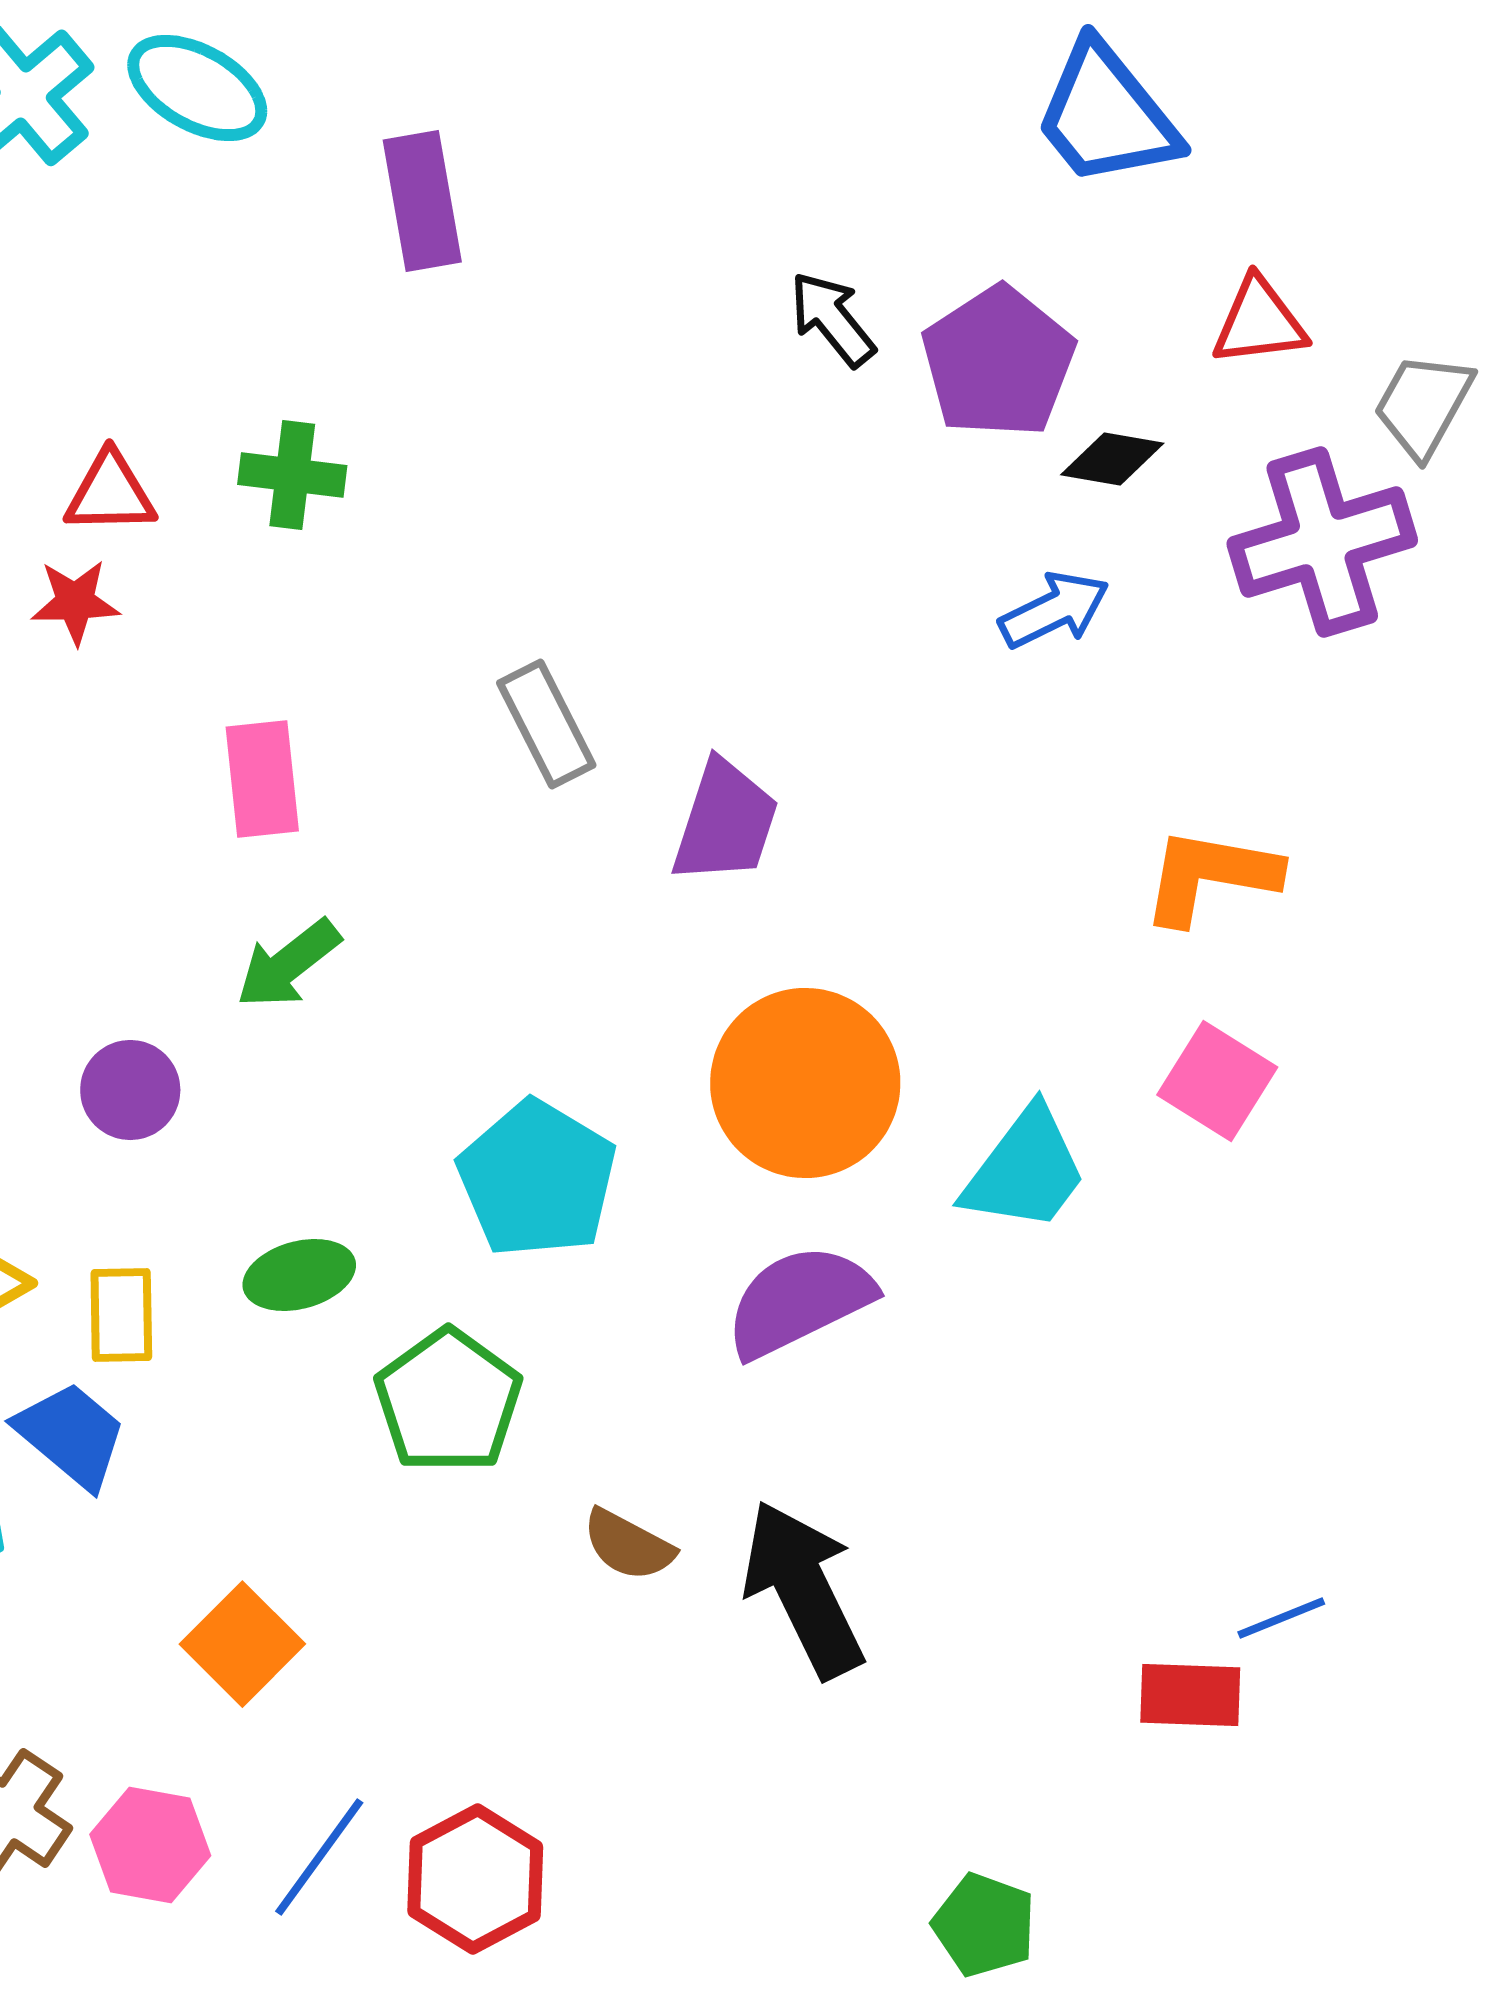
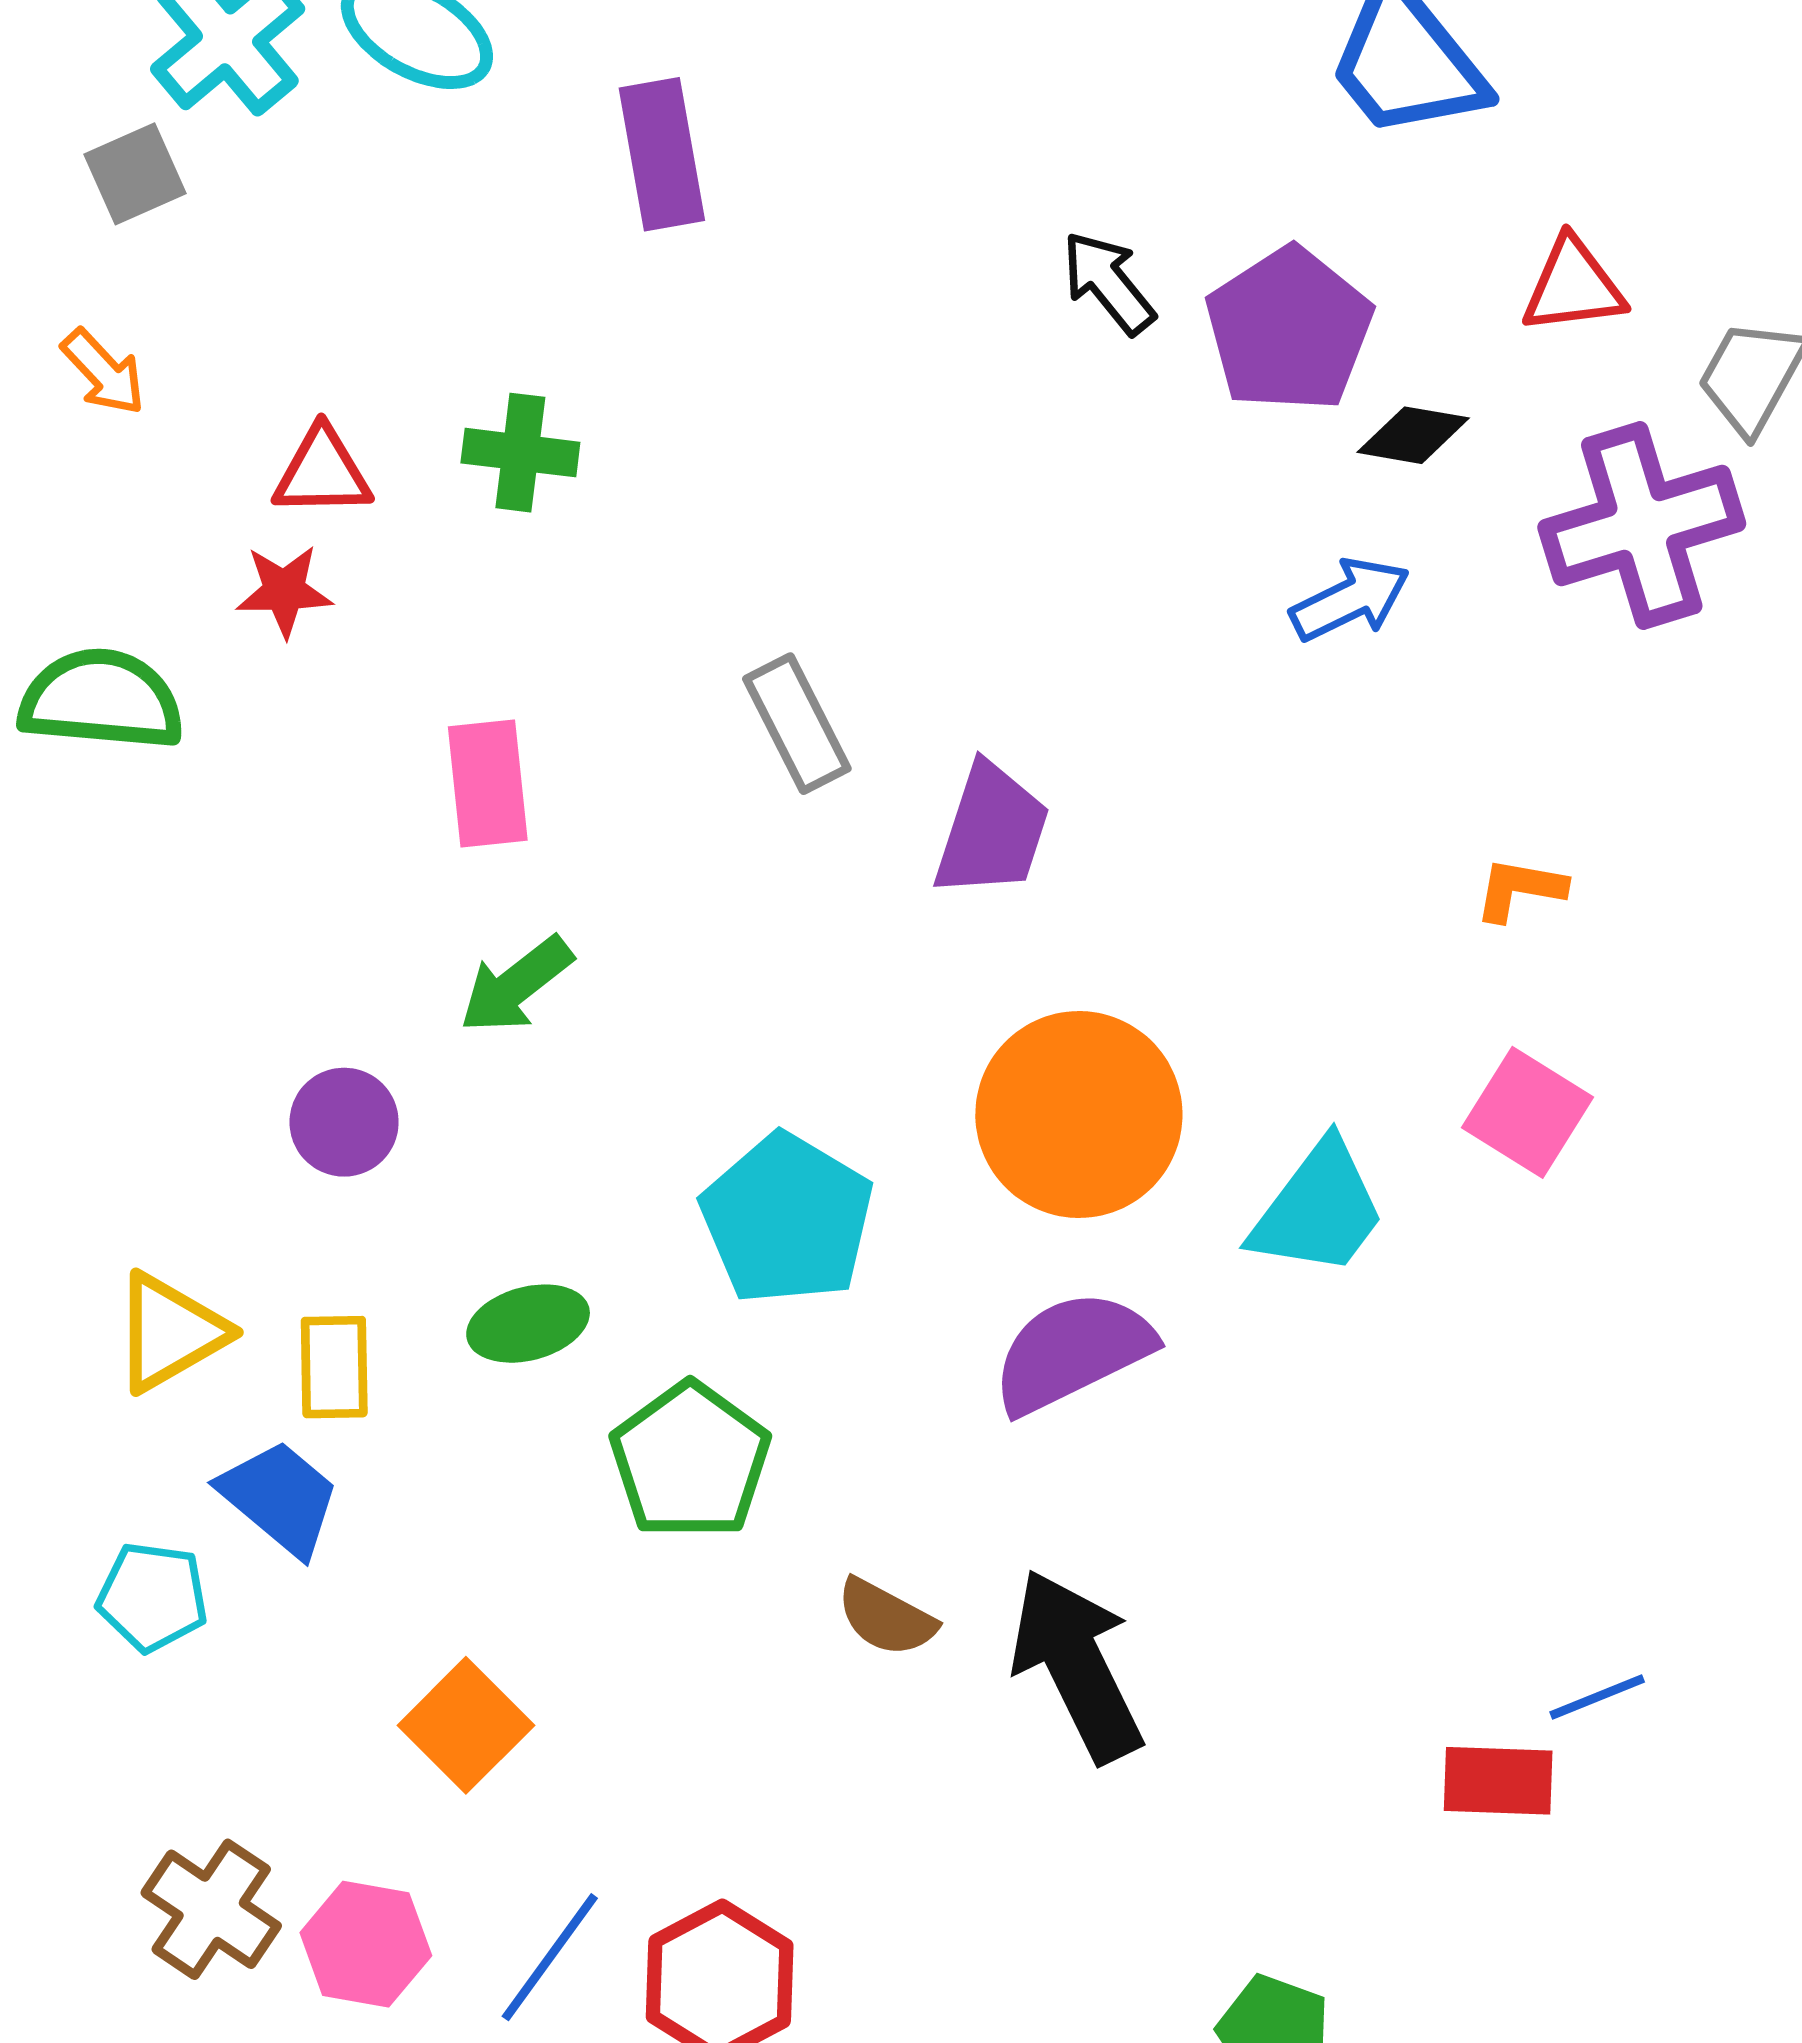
orange L-shape: (1210, 876) -> (1520, 889), size x0.6

